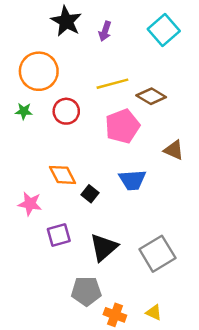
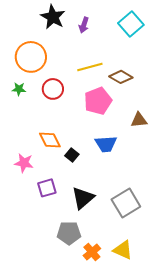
brown triangle: (174, 150) -> (139, 120), turned -30
yellow triangle: (154, 312) -> (123, 250), size x1.5
orange cross: (115, 315) -> (92, 252), turned 30

